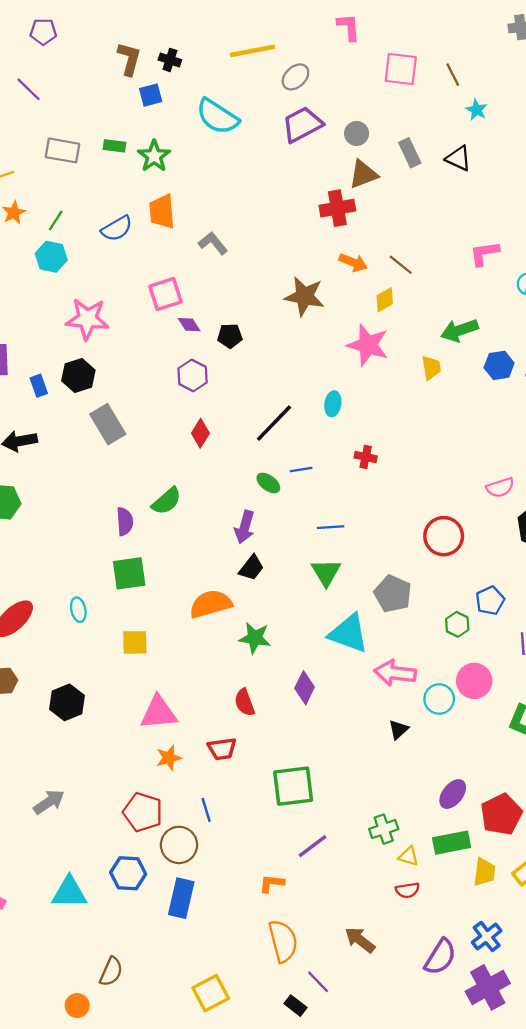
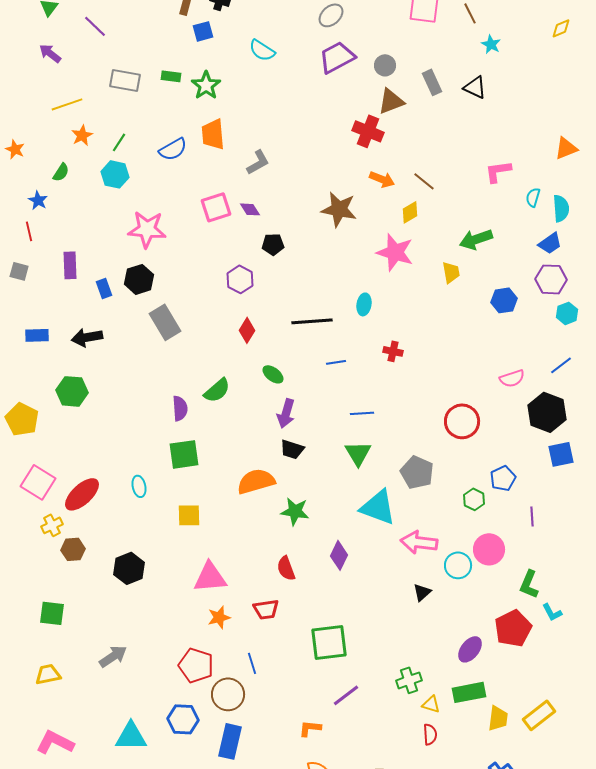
cyan semicircle: (217, 116) -> (262, 50), size x0.7
red cross: (337, 208) -> (368, 131), turned 32
gray L-shape: (213, 243) -> (258, 162), turned 100
purple diamond: (189, 325) -> (250, 209), moved
blue hexagon: (499, 365) -> (504, 300), moved
black line: (274, 423) -> (312, 321), turned 42
green ellipse: (268, 483) -> (273, 374), moved
black trapezoid: (251, 568) -> (292, 449), turned 70
red pentagon: (501, 814) -> (513, 628), moved
red semicircle: (407, 890) -> (430, 734), turned -85

